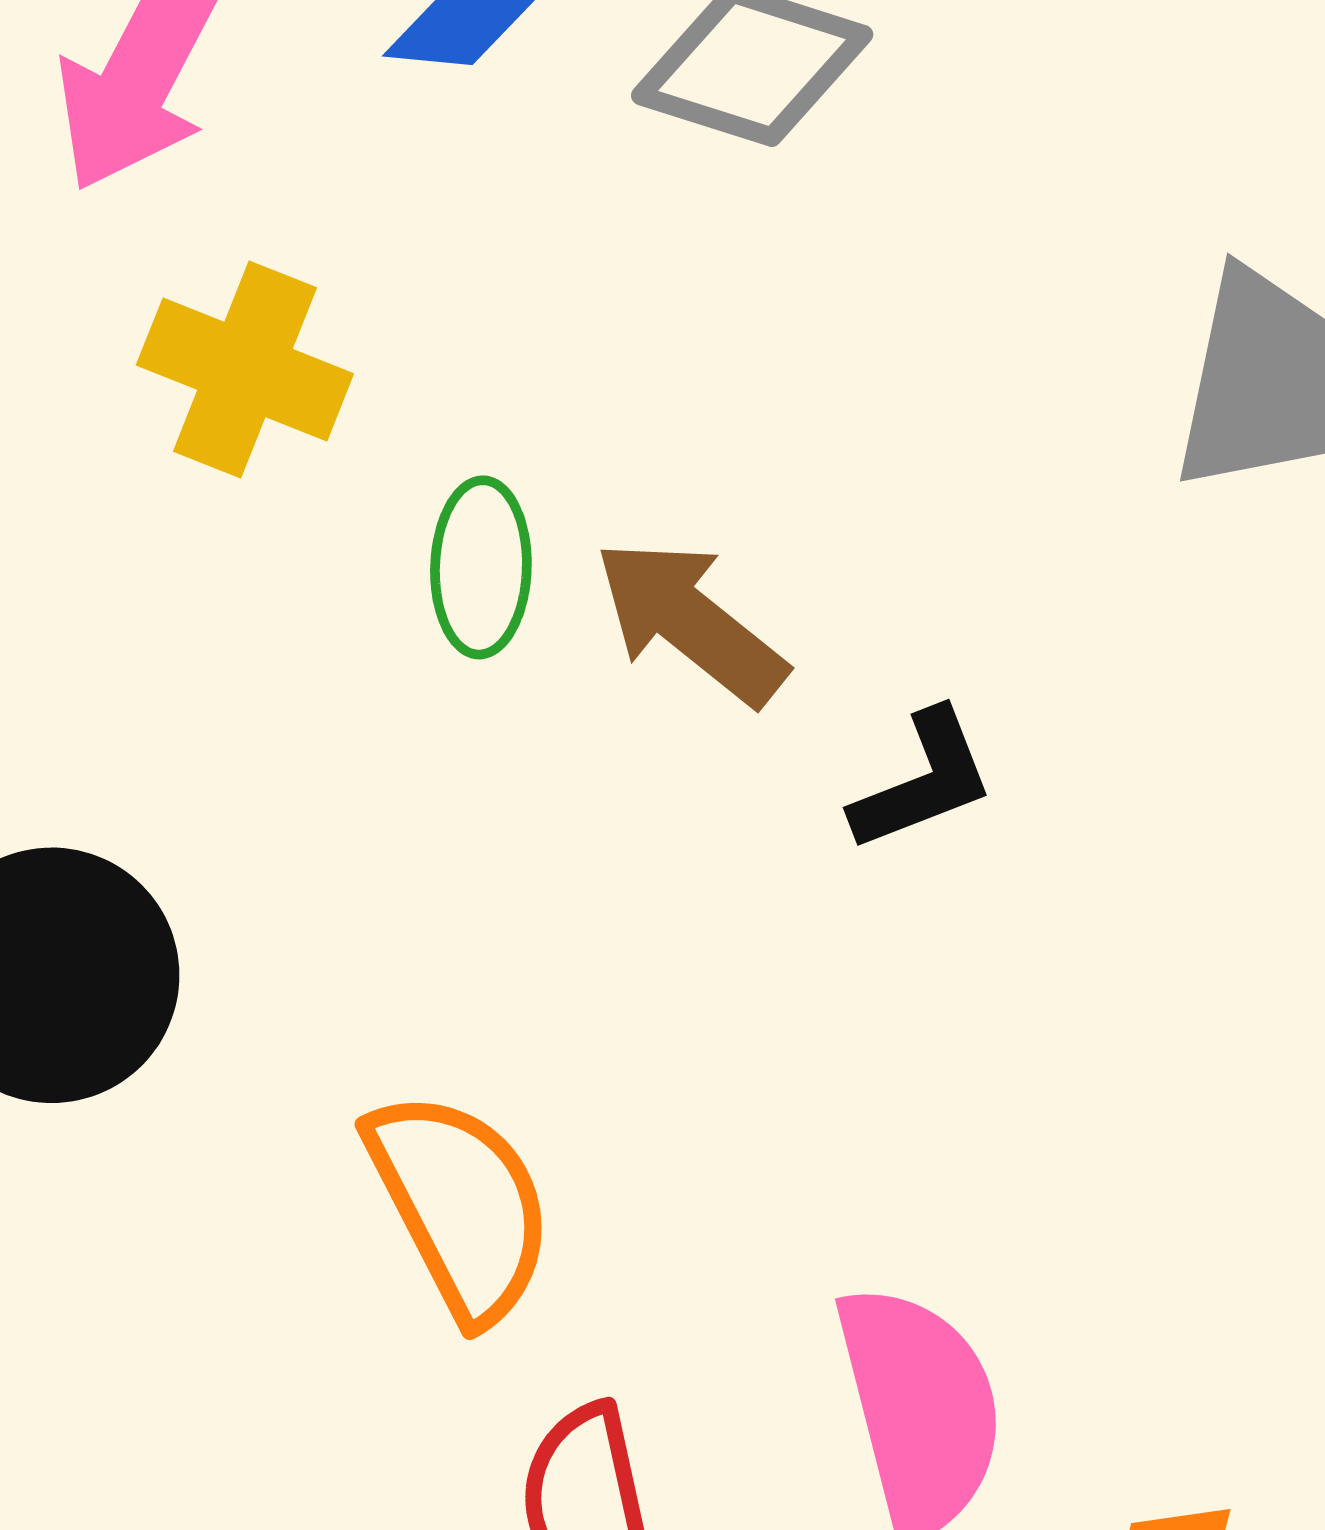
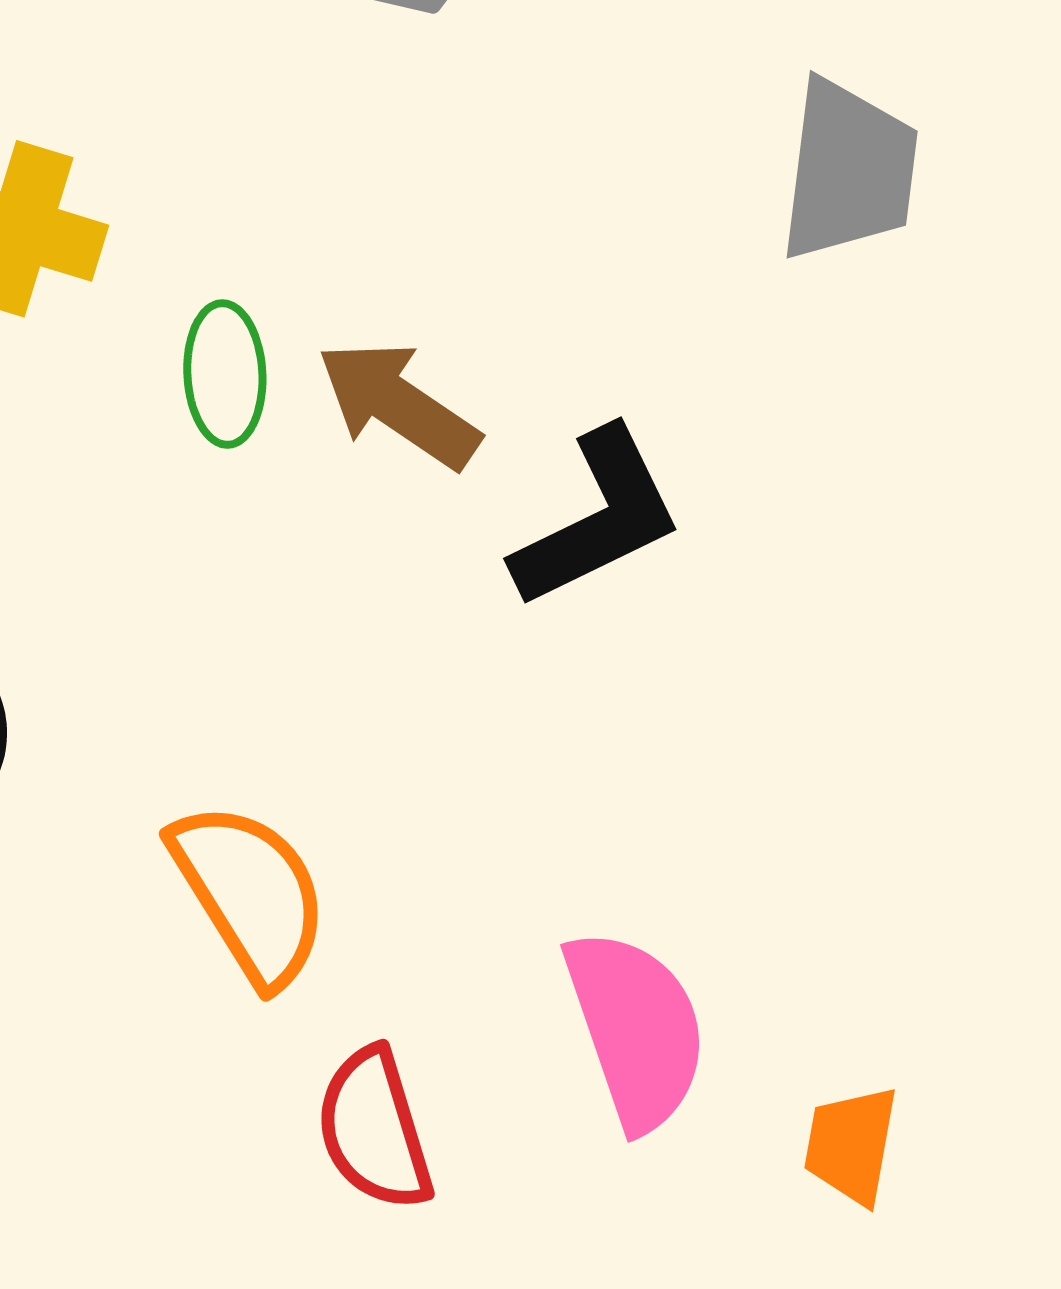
black L-shape: (923, 781) -> (598, 518), size x1.5

